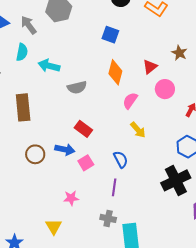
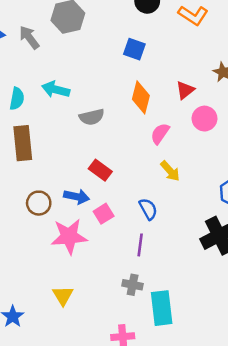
cyan semicircle: (22, 52) -> (17, 99), moved
pink star: (71, 198) -> (69, 236), moved, size x1.8

